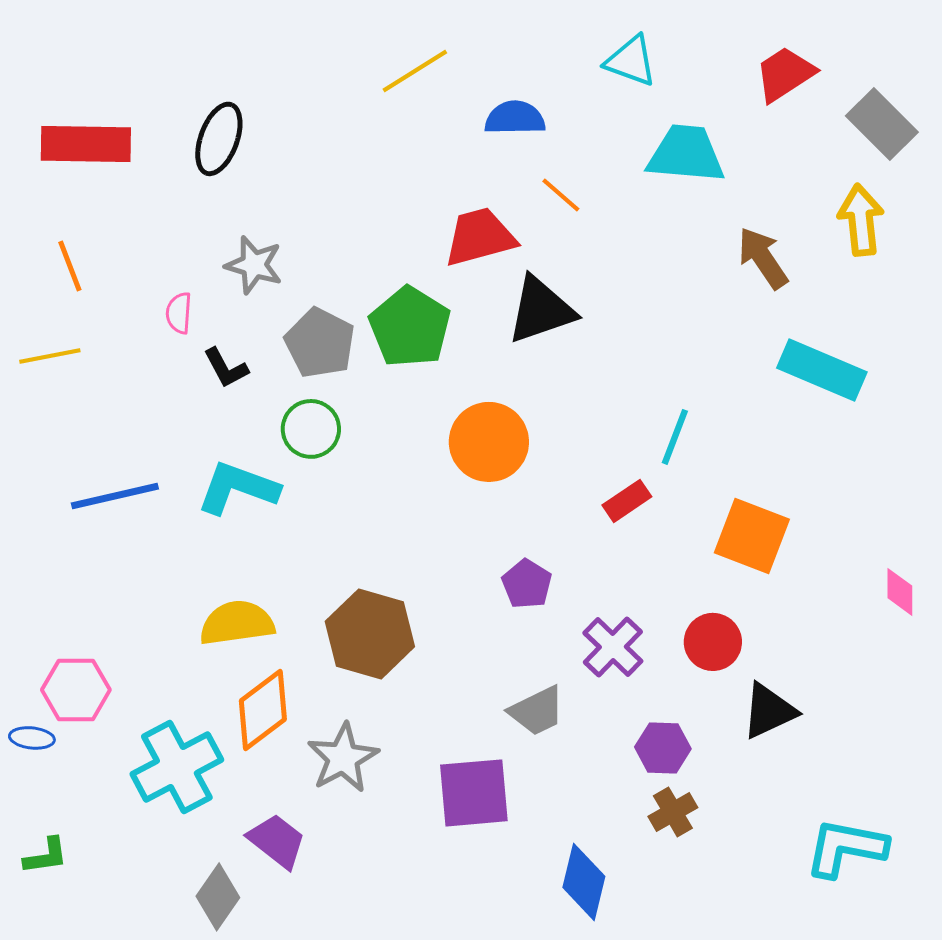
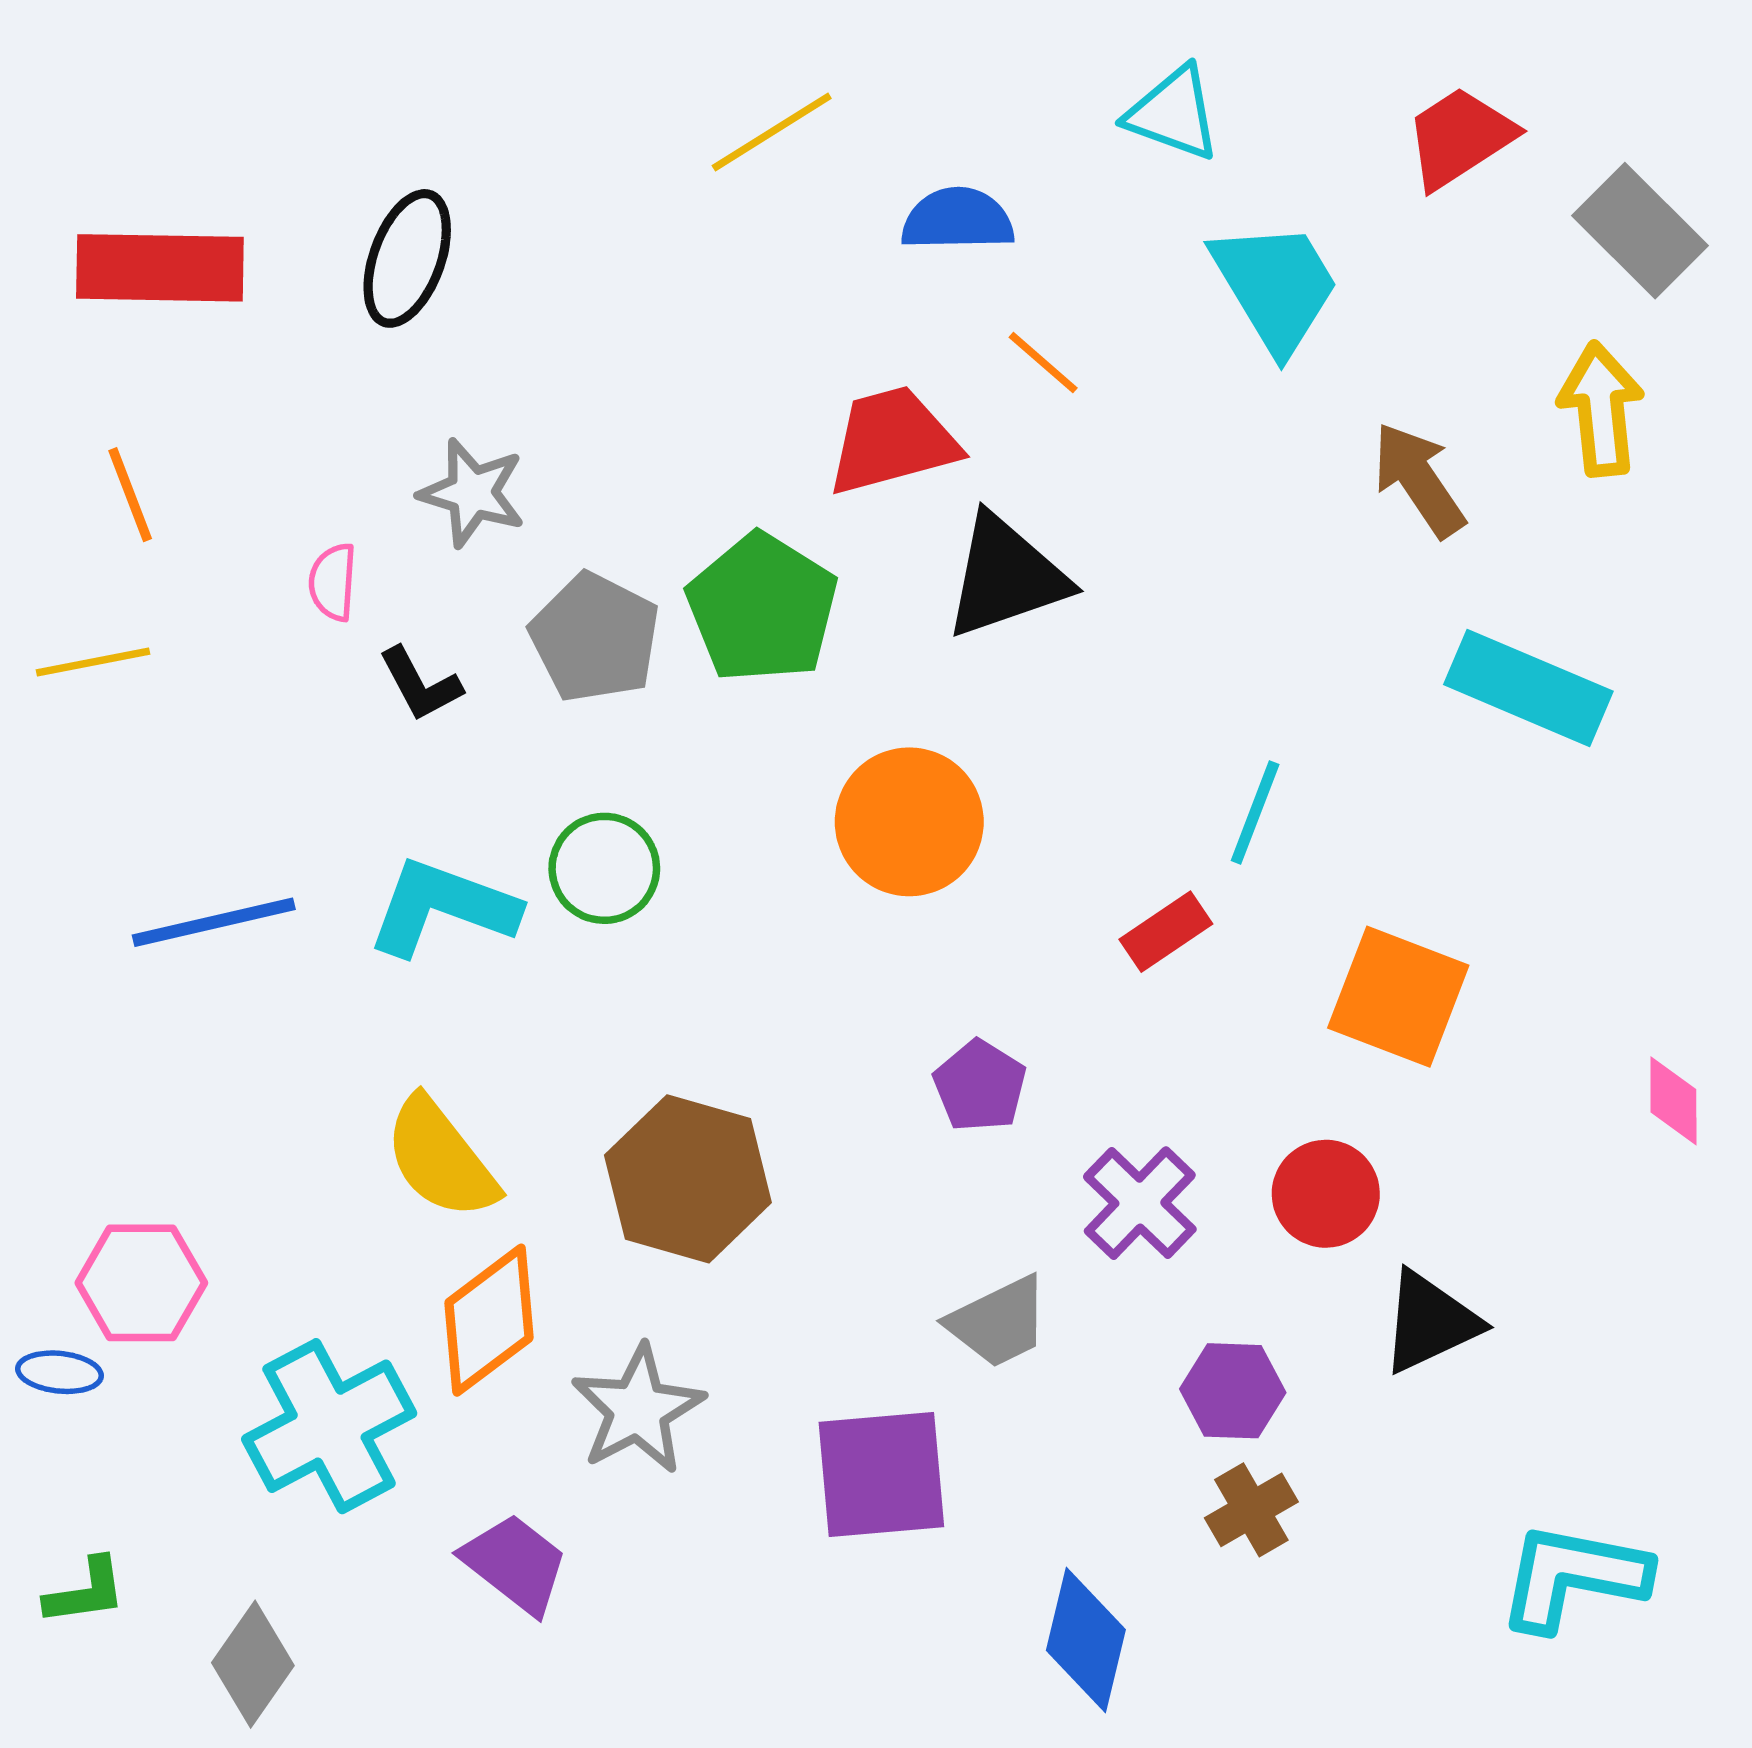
cyan trapezoid: (686, 154) -> (1276, 286), turned 54
green circle: (311, 429) -> (604, 868), moved
yellow semicircle: (237, 623) -> (441, 1158), turned -120
gray diamond: (218, 897) -> (253, 1664), moved

